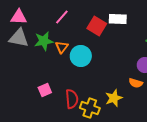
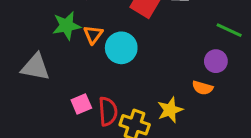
gray triangle: (19, 38) -> (35, 67), moved
pink square: (45, 90) -> (81, 104), moved

